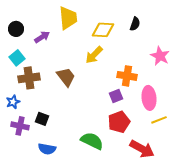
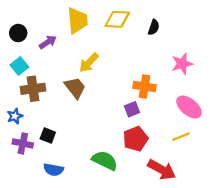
yellow diamond: (103, 30) -> (117, 19), moved
yellow arrow: (94, 55) -> (89, 63), moved
pink star: (160, 56) -> (182, 64), turned 30
pink ellipse: (149, 98) -> (189, 107), moved, turned -45

